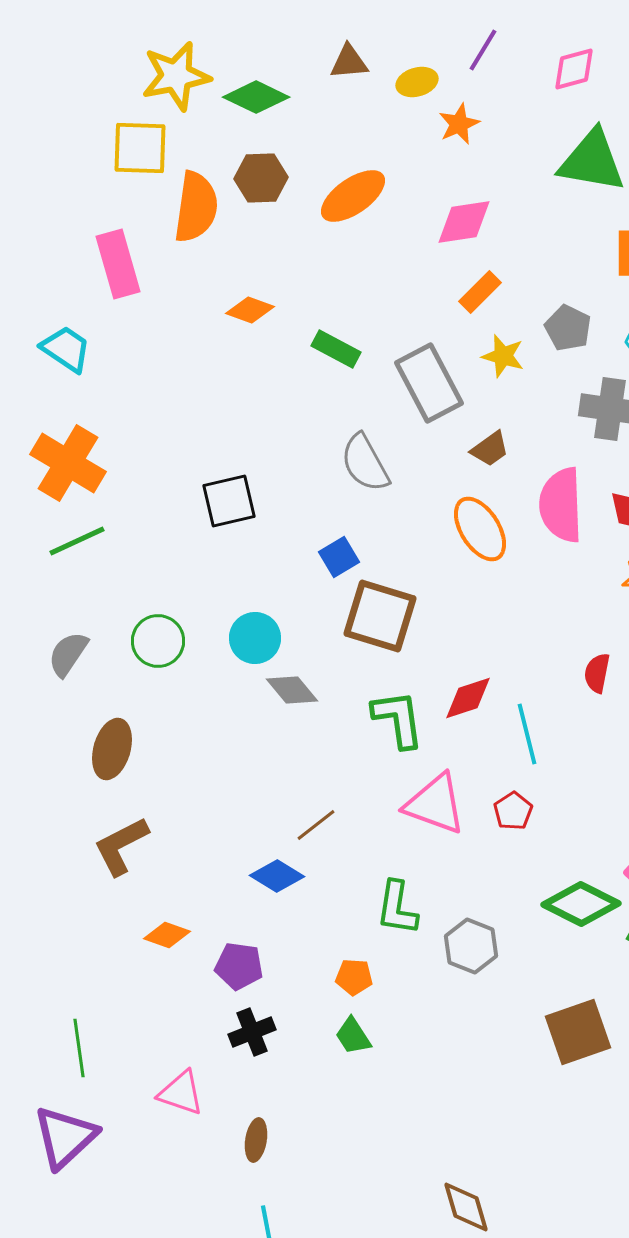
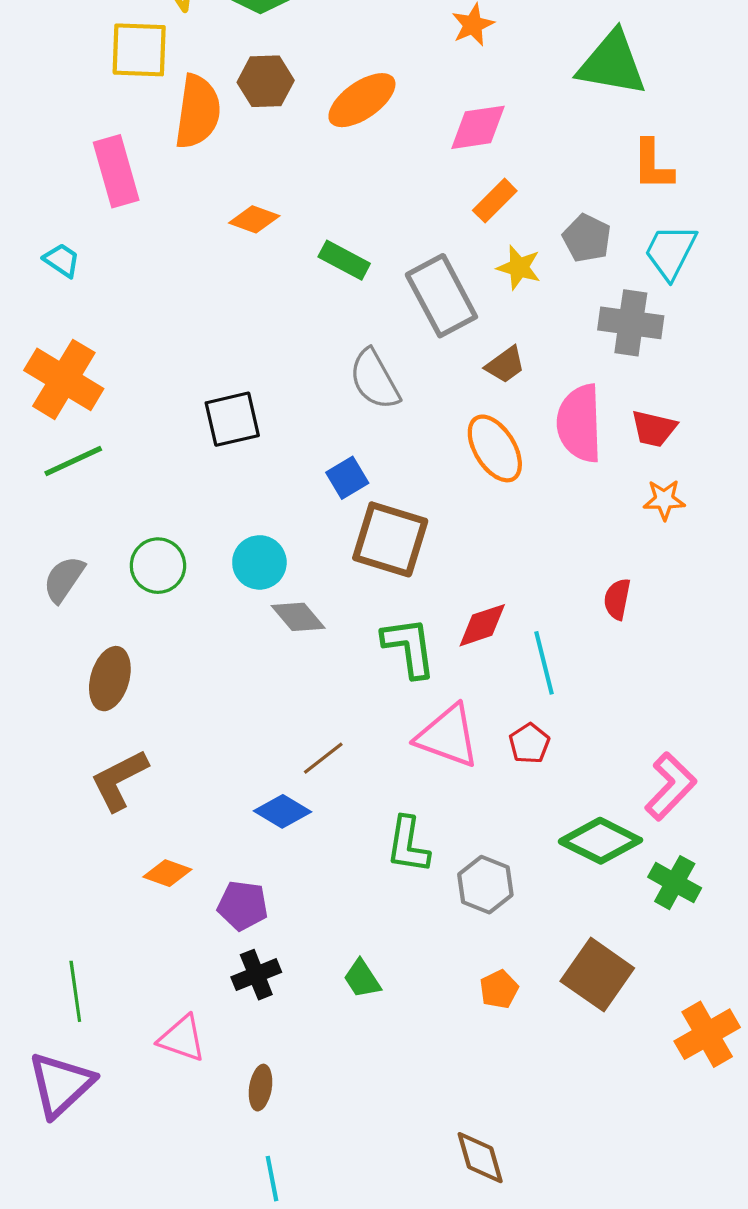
cyan trapezoid: (66, 349) -> (62, 260), size x0.7
orange pentagon: (354, 977) -> (499, 989), moved, turned -30
brown square: (578, 1032) -> (597, 975), turned -36

